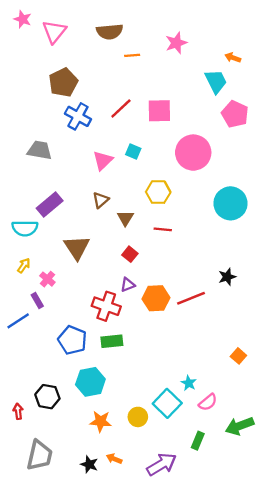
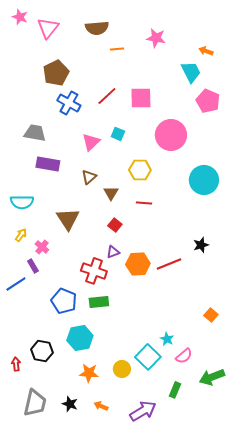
pink star: (176, 43) -> (156, 38), turned 30
purple rectangle: (50, 205) -> (48, 164), moved, turned 50
black star: (89, 464) -> (70, 404), moved

